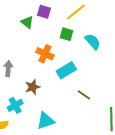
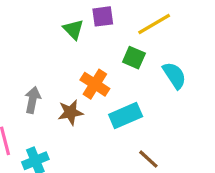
purple square: (44, 12) -> (103, 16), turned -32
brown star: (33, 87) -> (70, 112), moved

